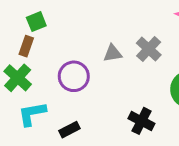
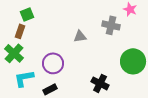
gray cross: (149, 49) -> (111, 25), moved, turned -30
purple circle: (74, 76) -> (53, 63), moved

